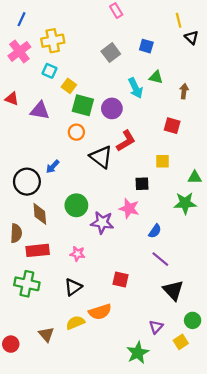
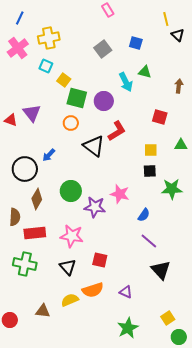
brown arrow: (184, 91) -> (179, 86), moved
red triangle: (12, 99) -> (11, 120), moved
purple triangle: (40, 111) -> (32, 113), moved, turned 42
green triangle: (195, 177) -> (181, 145), moved
black square: (142, 184) -> (150, 171), moved
brown diamond: (40, 214) -> (37, 199), turned 35
pink star: (77, 254) -> (72, 236), size x1.6
red square: (120, 280) -> (100, 260), moved
black triangle: (73, 287) -> (68, 267), turned -36
green circle: (193, 320) -> (179, 337), moved
purple triangle: (156, 327) -> (126, 292), moved, turned -48
brown triangle: (46, 334) -> (43, 311), turned -42

